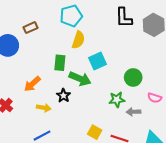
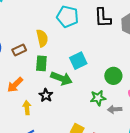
cyan pentagon: (71, 16) -> (67, 17), moved, turned 30
brown rectangle: (31, 28) -> (19, 50), moved
yellow semicircle: (78, 40) -> (42, 38), moved, turned -30
yellow arrow: (44, 108) -> (27, 108), turned -104

